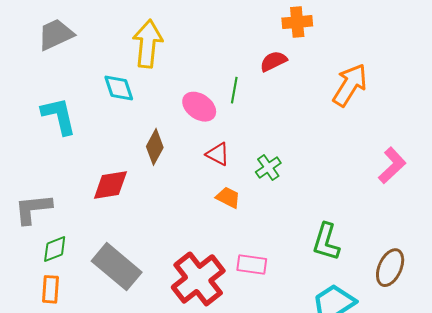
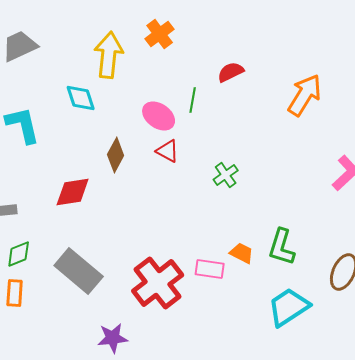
orange cross: (297, 22) -> (160, 34), moved, turned -32
red triangle: (218, 154) -> (168, 151), moved
orange trapezoid: (228, 197) -> (242, 253), moved

